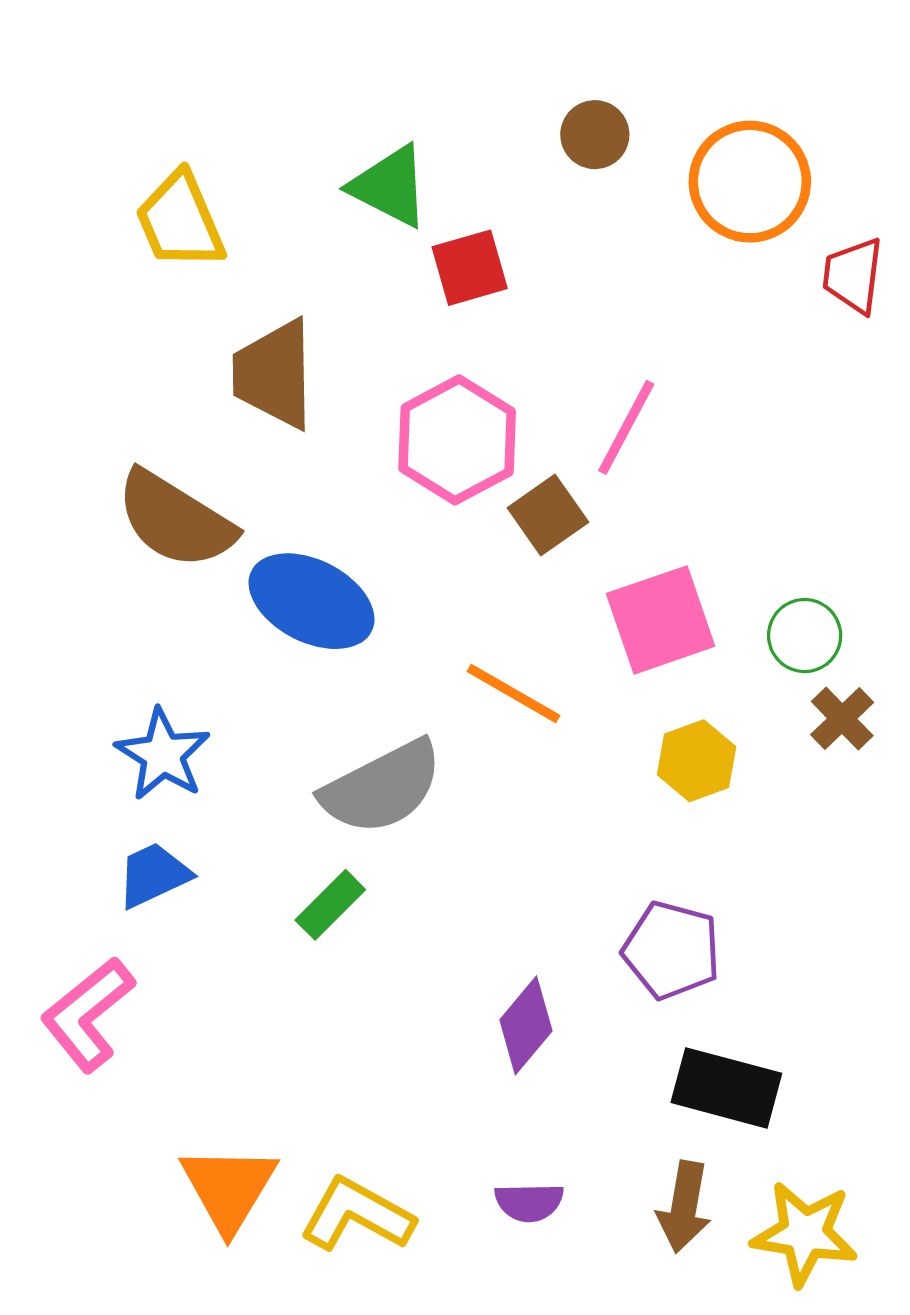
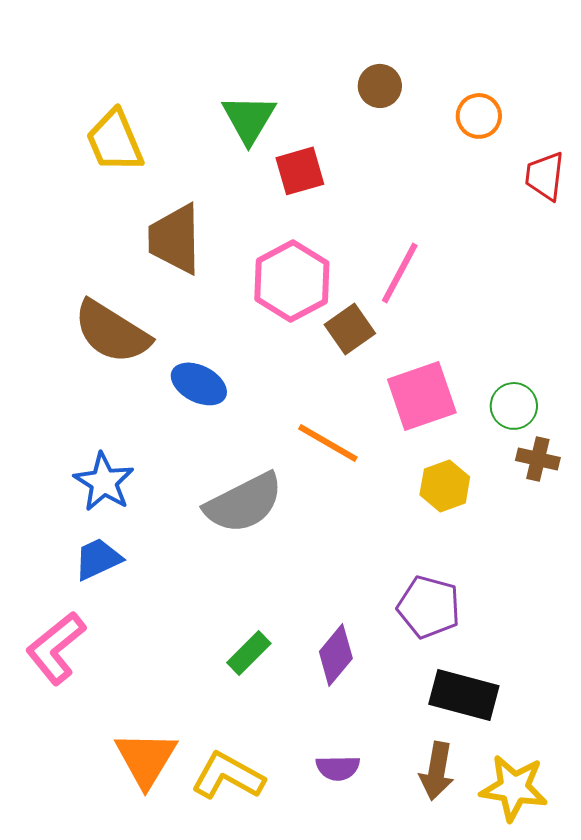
orange circle: (750, 182) -> (479, 116), size x0.6
green triangle: (390, 186) -> (249, 119), turned 34
blue ellipse: (312, 601) -> (199, 384), size x0.7
brown cross: (842, 719) -> (538, 459), turned -33
green rectangle: (330, 905) -> (249, 653), moved

